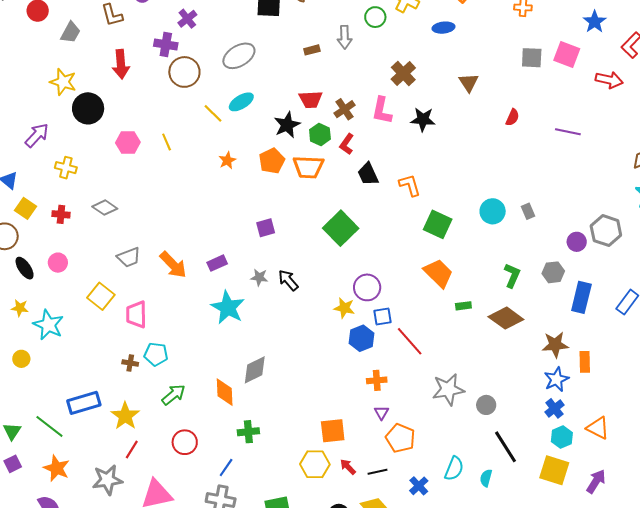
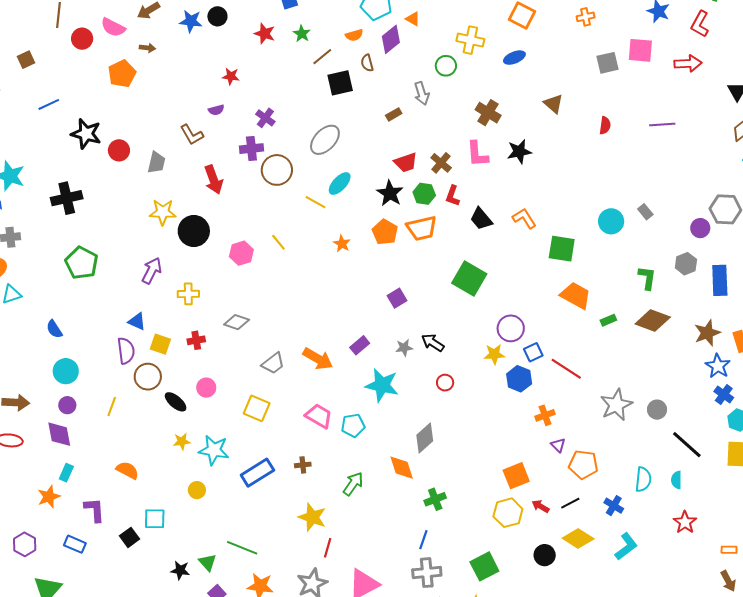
pink trapezoid: (136, 314) -> (319, 416), moved, turned 136
cyan pentagon: (156, 354) -> (353, 425), moved
blue rectangle: (84, 403) -> (257, 473), moved
red circle: (185, 442) -> (445, 383), moved, size x0.7

